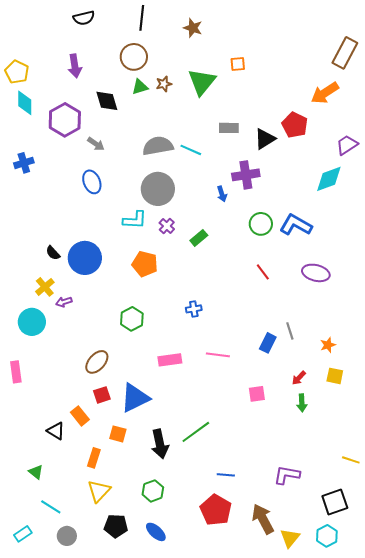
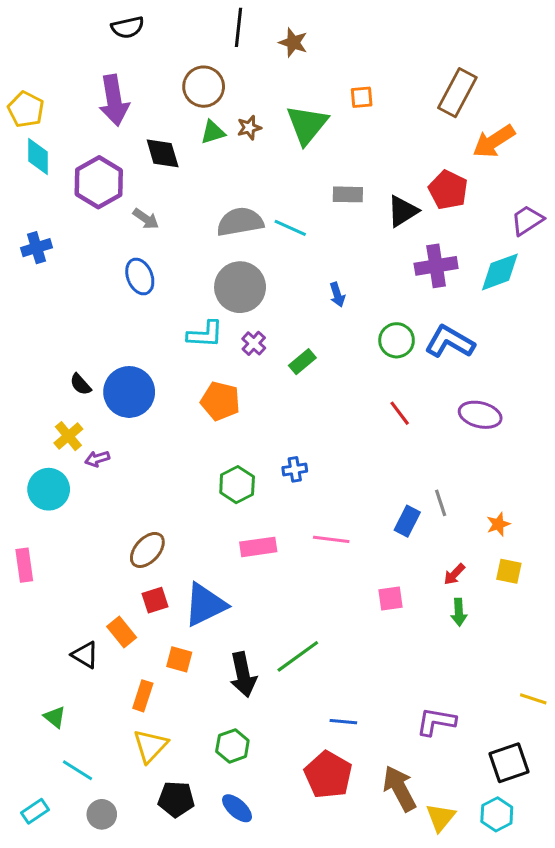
black line: (142, 18) -> (239, 27), moved
brown rectangle: (345, 53) -> (457, 93), moved
purple arrow: (75, 66) -> (114, 100), size x1.4
purple cross: (246, 175) -> (436, 266), moved
green hexagon: (132, 319) -> (237, 485), moved

